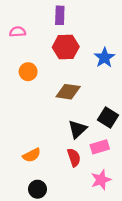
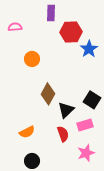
red hexagon: (66, 47) -> (71, 32), moved
orange circle: (28, 72) -> (32, 59), moved
brown diamond: (68, 92) -> (48, 94), moved, turned -70

